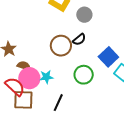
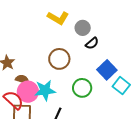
black semicircle: (79, 39) -> (92, 43), moved
cyan star: (46, 77) -> (45, 90), size x1.5

